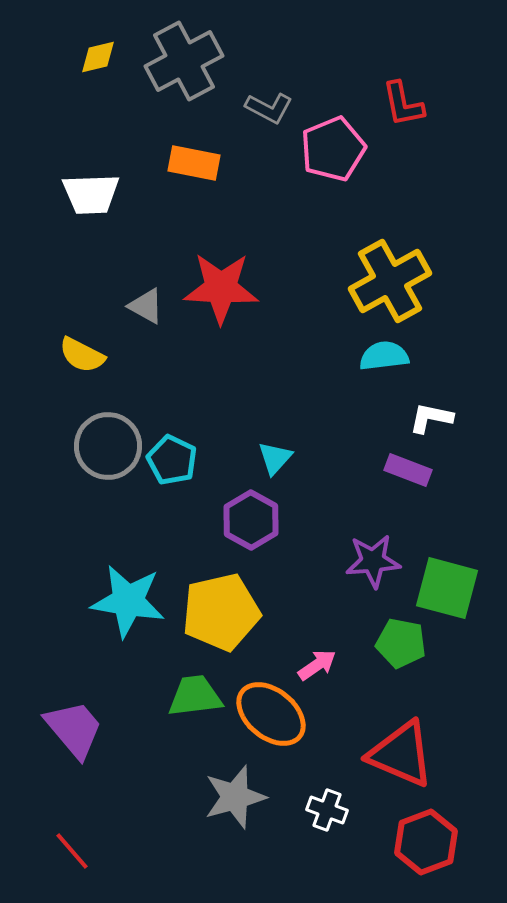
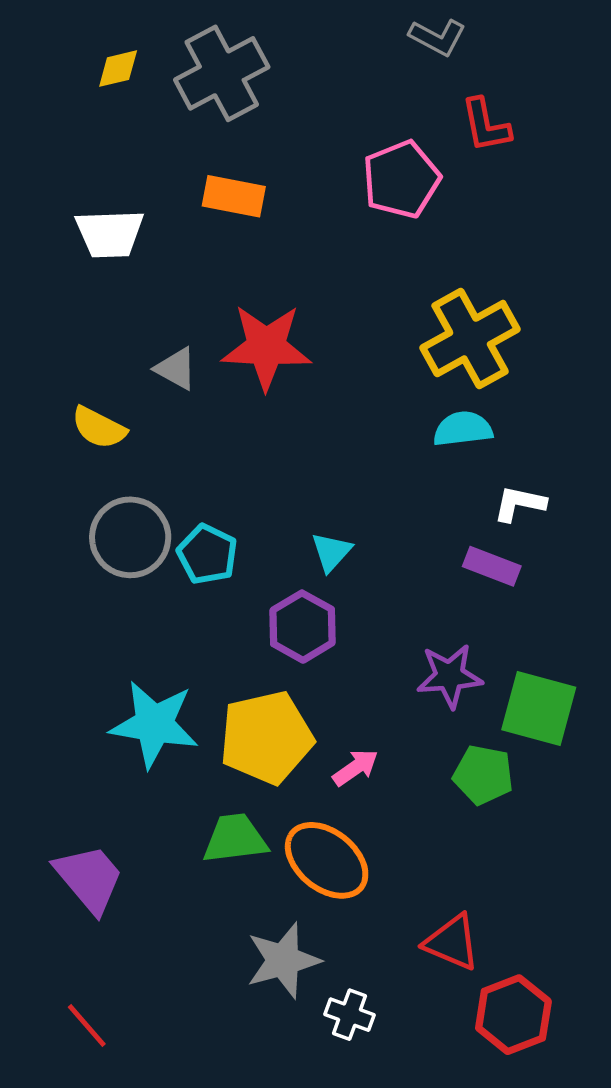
gray L-shape: (269, 108) -> (437, 37), moved
pink arrow: (317, 665) -> (356, 768), moved
red triangle: (401, 754) -> (452, 942), moved, size x0.7
white cross: (327, 810) -> (349, 1015), moved

